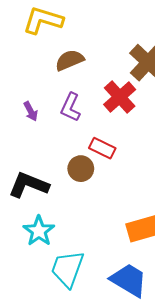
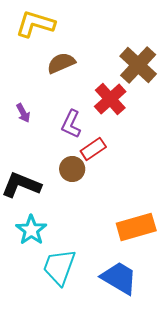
purple L-shape: (71, 107) -> (71, 124), moved
red rectangle: (102, 148) -> (93, 149), turned -60

